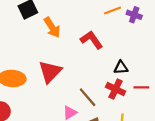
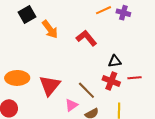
red triangle: (50, 72) -> (50, 85), moved

